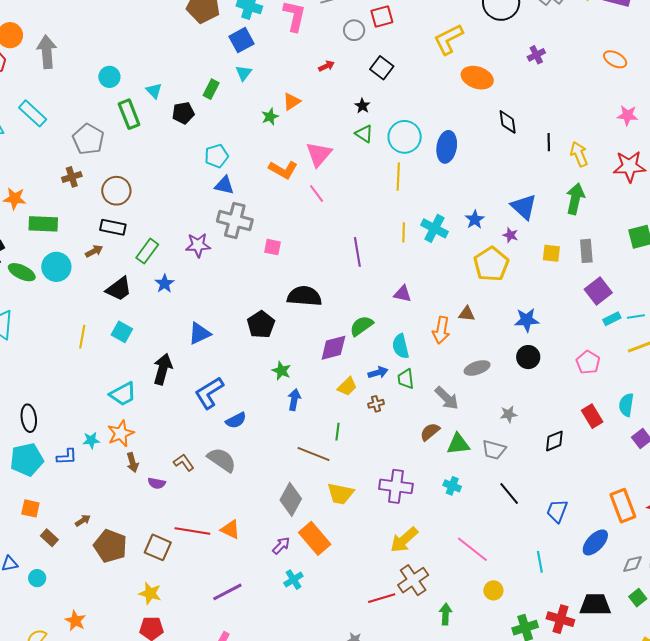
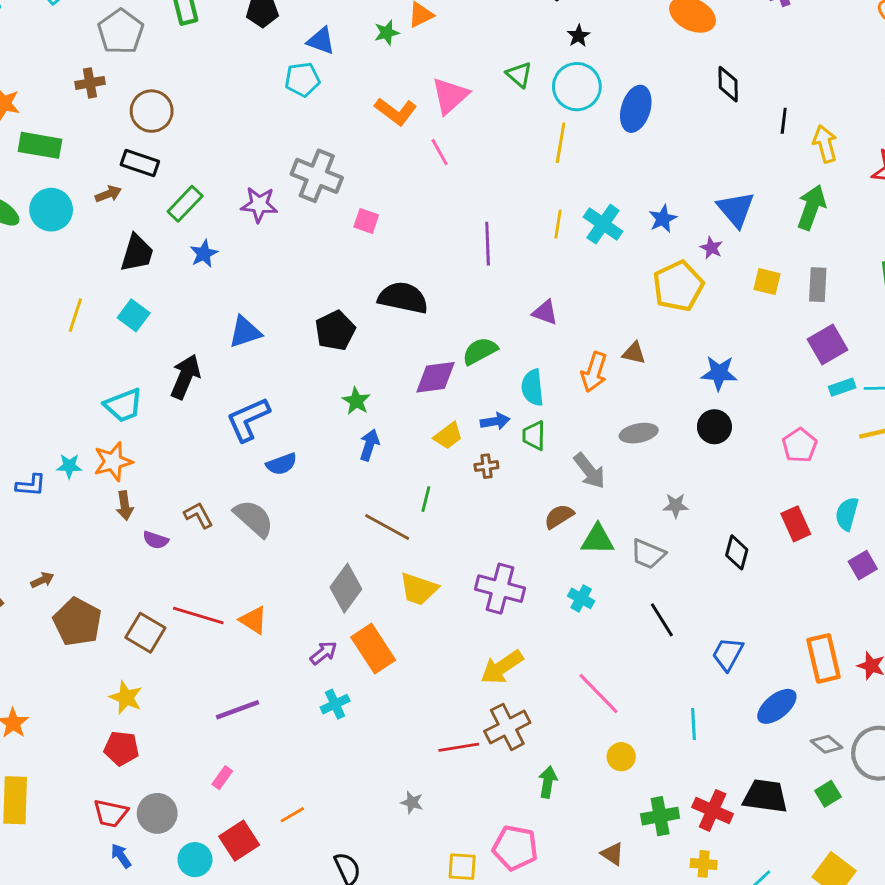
black star: (362, 106) -> (578, 36), moved
blue triangle: (224, 185) -> (321, 41), moved
black trapezoid: (119, 289) -> (137, 253), turned -44
black diamond: (554, 441) -> (737, 552), turned -60
gray diamond: (633, 564) -> (827, 744), turned 45

